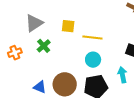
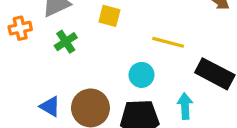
yellow line: (92, 38) -> (168, 42), moved
orange cross: (15, 53) -> (20, 28), moved

